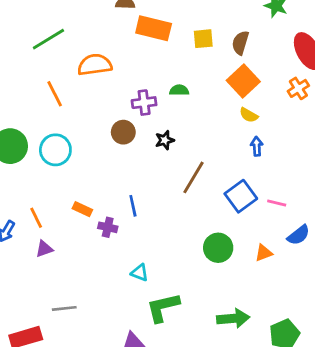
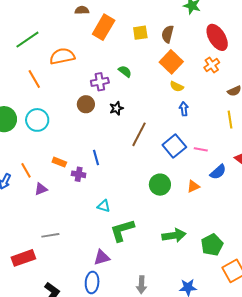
orange rectangle: (154, 28) -> (104, 27), turned -70
green semicircle: (179, 90) -> (125, 71), turned 40
purple triangle: (44, 249) -> (41, 189), moved

